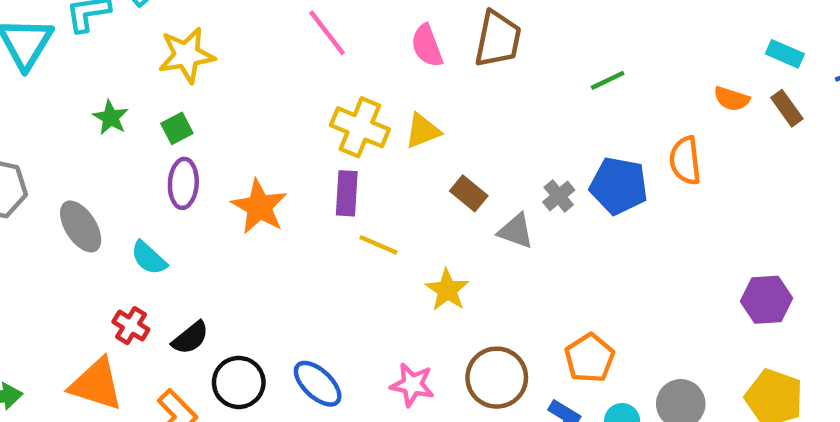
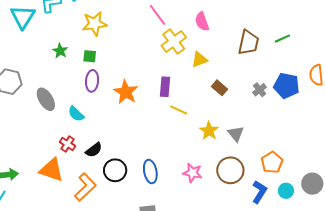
brown trapezoid: (498, 39) -> (248, 43), moved
yellow cross: (360, 127) -> (174, 42), moved, turned 30
green square: (177, 128) -> (90, 56), turned 32
gray triangle: (516, 231) -> (236, 134), moved, turned 30
blue ellipse: (318, 384) -> (150, 172), turned 35

